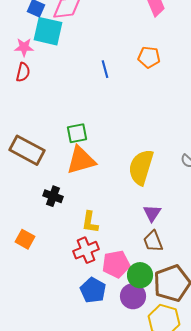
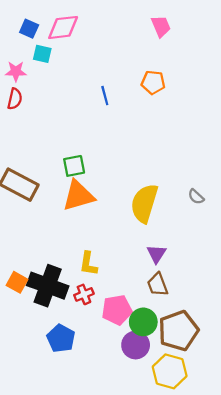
cyan square: (48, 31) -> (42, 54), size x0.6
black cross: (53, 196) -> (48, 286), moved, size x1.8
red cross: (86, 250) -> (84, 294), size x0.7
blue pentagon: (93, 290) -> (61, 338), moved

